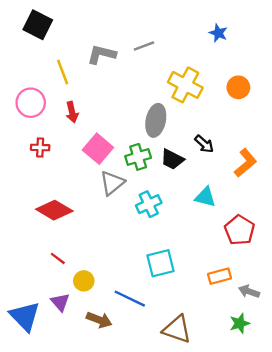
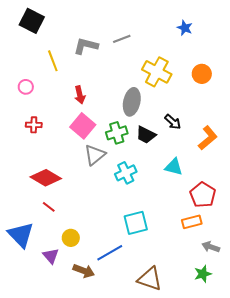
pink circle: (31, 103) -> (26, 87), size x0.6
red arrow: (72, 112) -> (80, 95), moved
red line: (58, 258) -> (49, 207), moved
orange rectangle: (220, 276) -> (192, 222), moved
blue line: (130, 299) -> (110, 253), turned -56
blue triangle: (25, 316) -> (21, 235), moved

